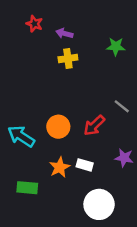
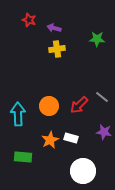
gray line: (122, 106) -> (102, 97), moved
cyan arrow: (21, 136) -> (18, 114), turned 55

